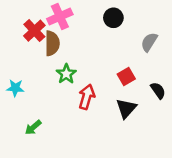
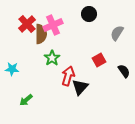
pink cross: (60, 17) -> (53, 25), moved
black triangle: (126, 108) -> (80, 87), moved

